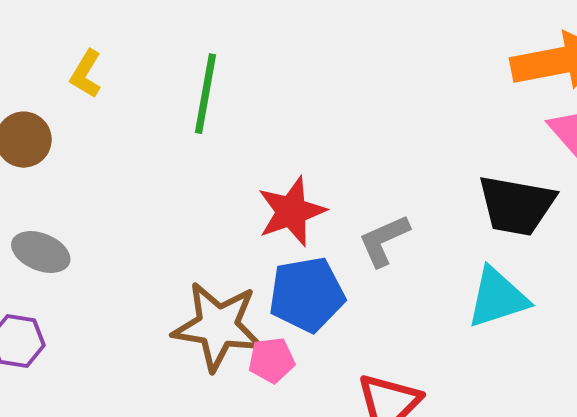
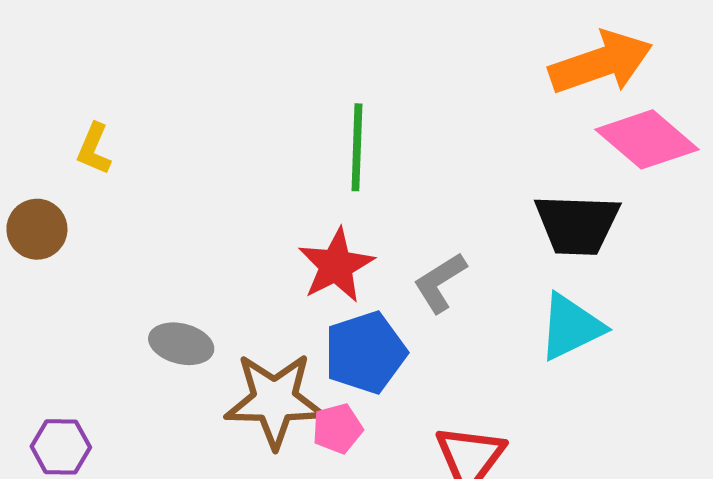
green line: (206, 94) -> (357, 147), moved
gray ellipse: (41, 252) -> (181, 344), moved

